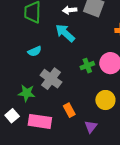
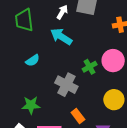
white arrow: (70, 10) -> (62, 12), turned 136
gray cross: (51, 79) -> (66, 85), moved

